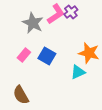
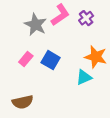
purple cross: (71, 12) -> (86, 18), moved
brown semicircle: (21, 95) -> (23, 102), turned -72

